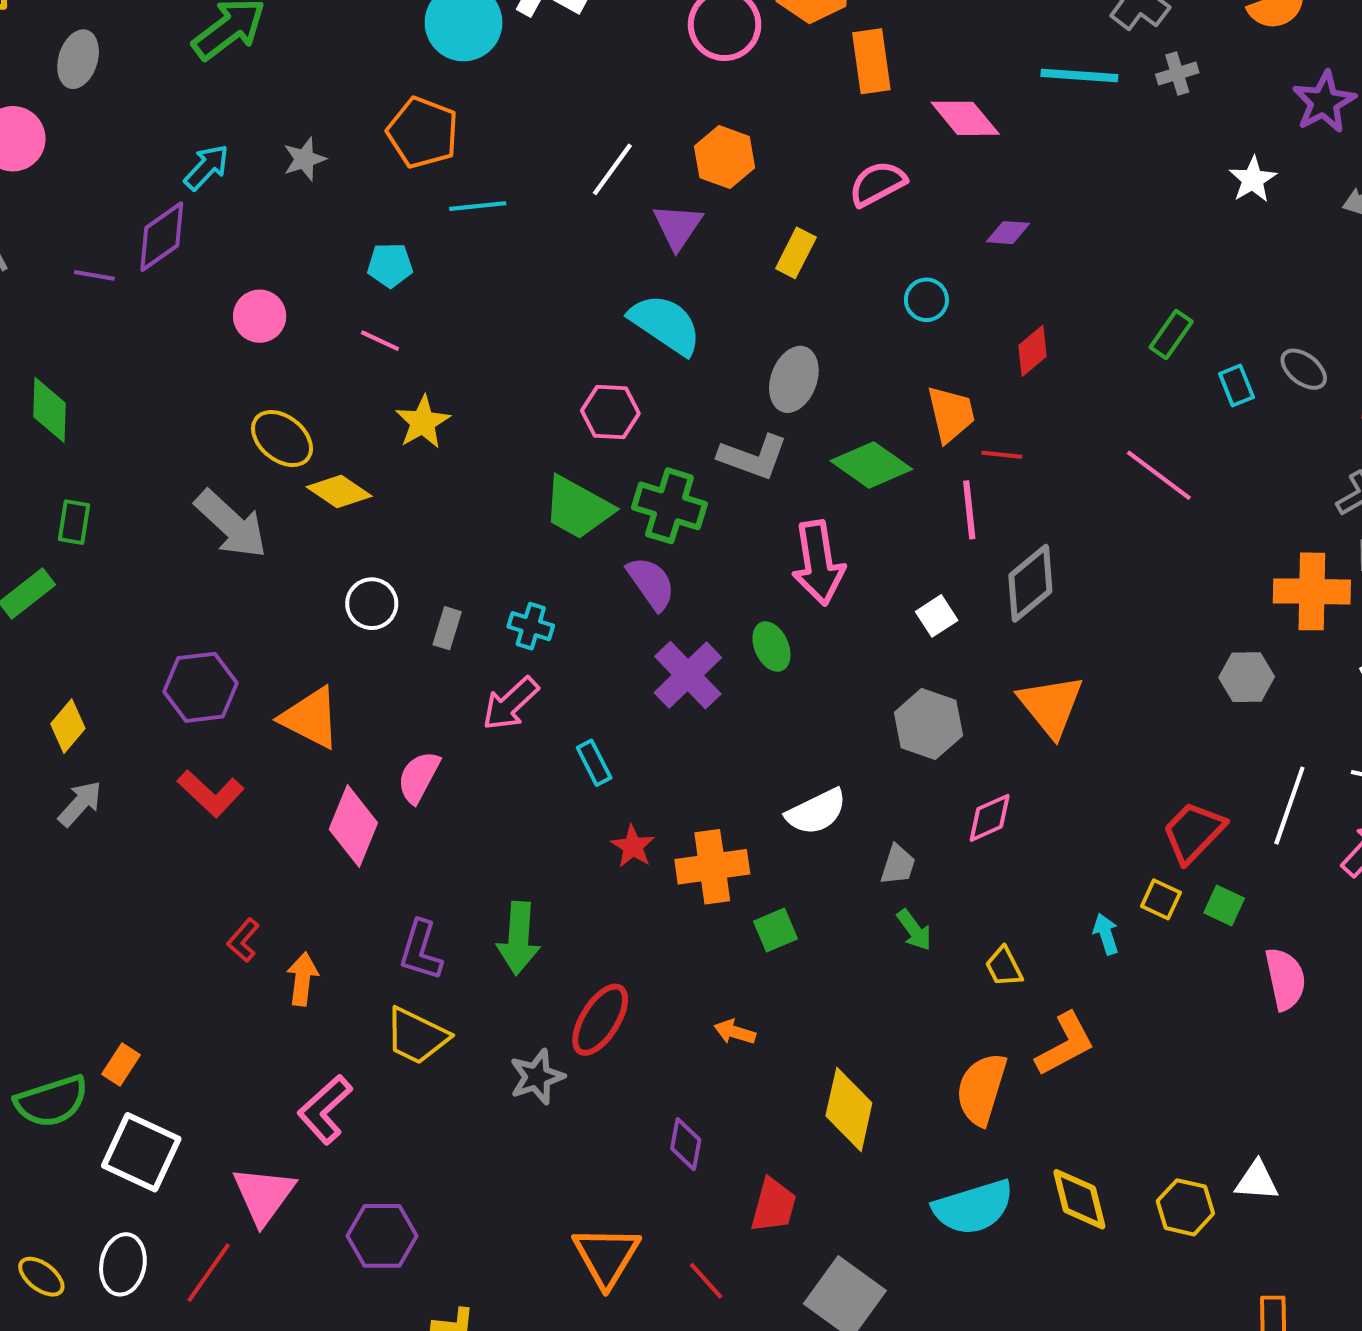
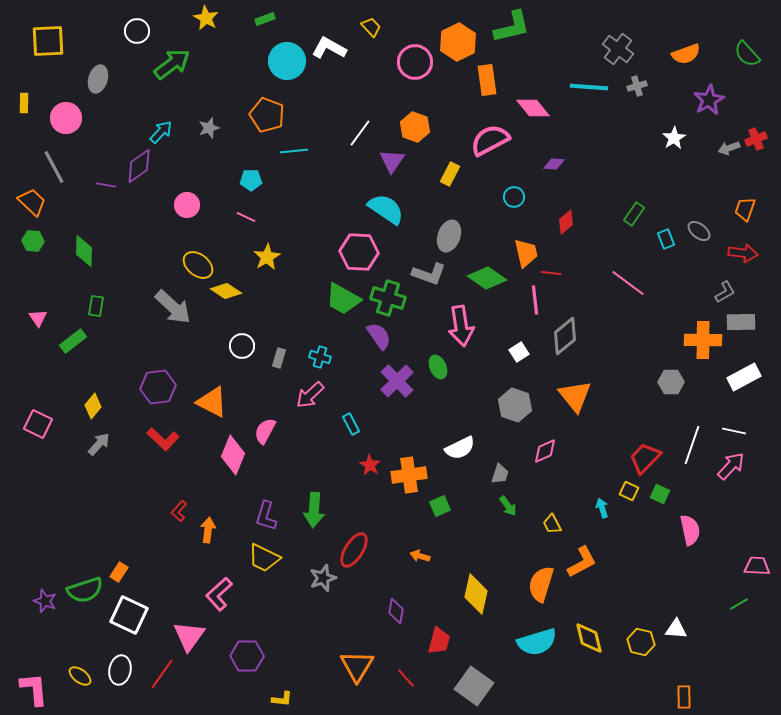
pink semicircle: (877, 184) -> (490, 140), size x1.4
pink hexagon: (610, 412) -> (359, 252), size x1.4

